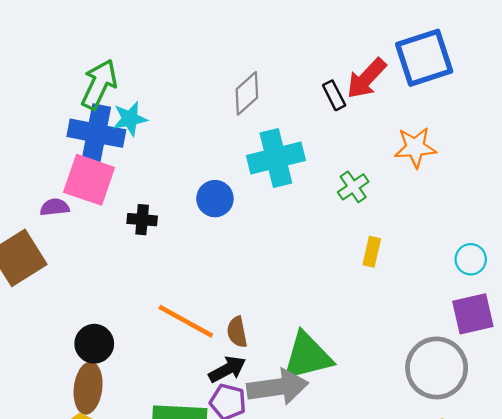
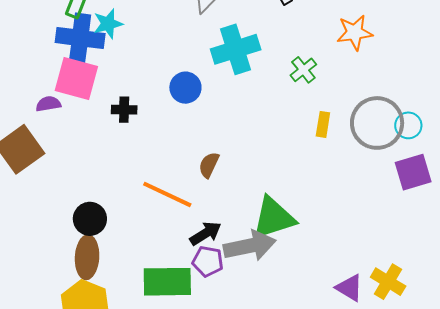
brown semicircle: (237, 332) -> (209, 165), moved, turned 40
gray circle: (437, 368) -> (377, 123), moved

